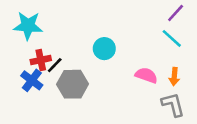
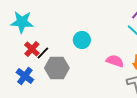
red cross: (41, 60) -> (32, 49), turned -35
blue cross: (32, 80) -> (25, 76), moved

